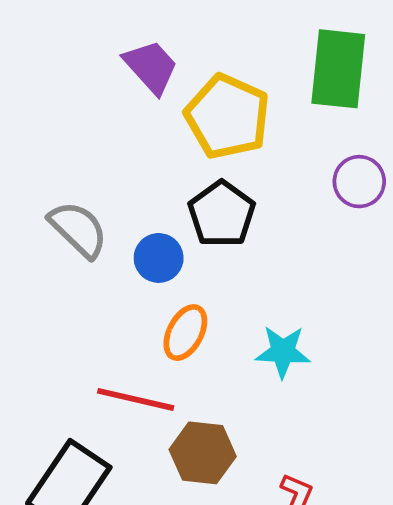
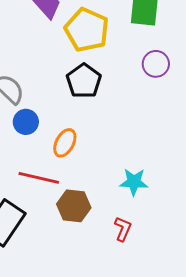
blue circle: (159, 258) -> (26, 122), moved
cyan star: (283, 352) -> (134, 182), moved

